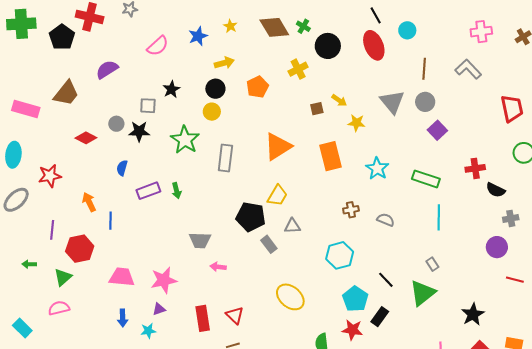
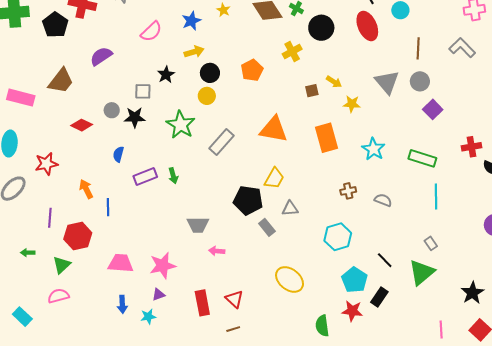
yellow arrow: (224, 63) -> (194, 52), moved
orange triangle: (278, 147) -> (274, 129), turned 44
gray rectangle: (225, 158) -> (221, 142), turned 36

